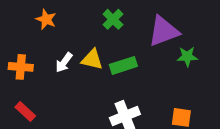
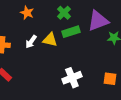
orange star: (46, 19) -> (27, 13), moved
green rectangle: (123, 65) -> (71, 32), moved

